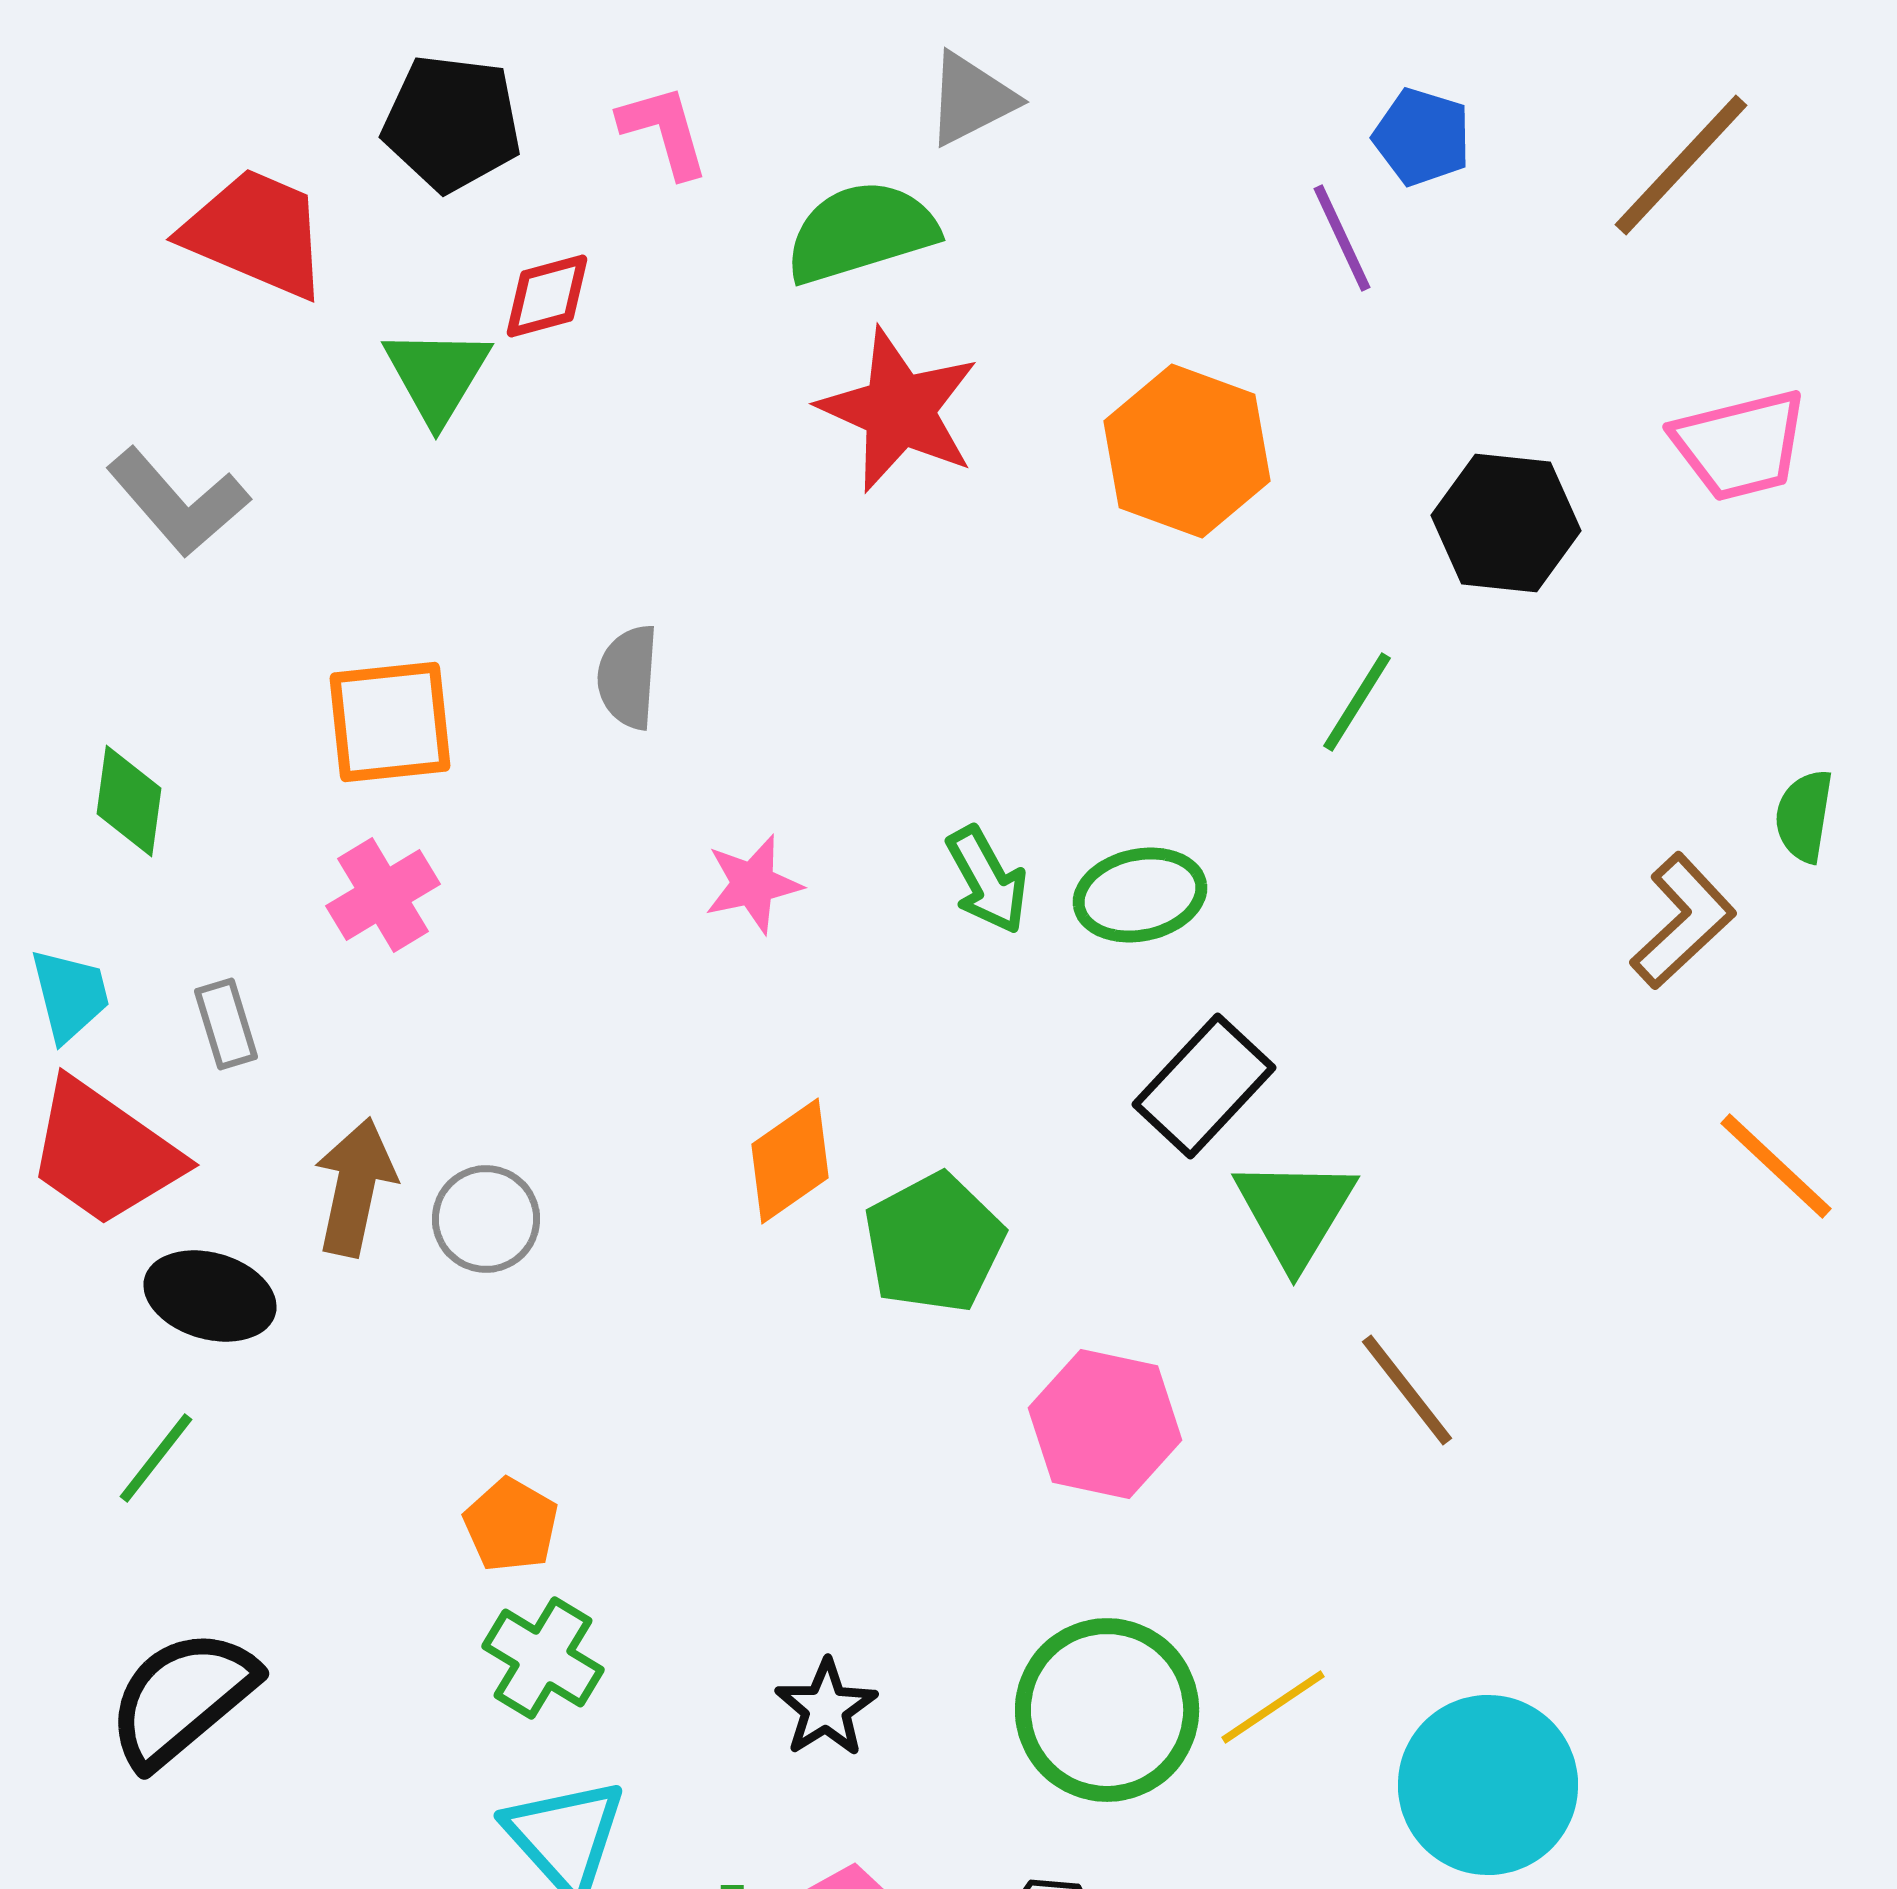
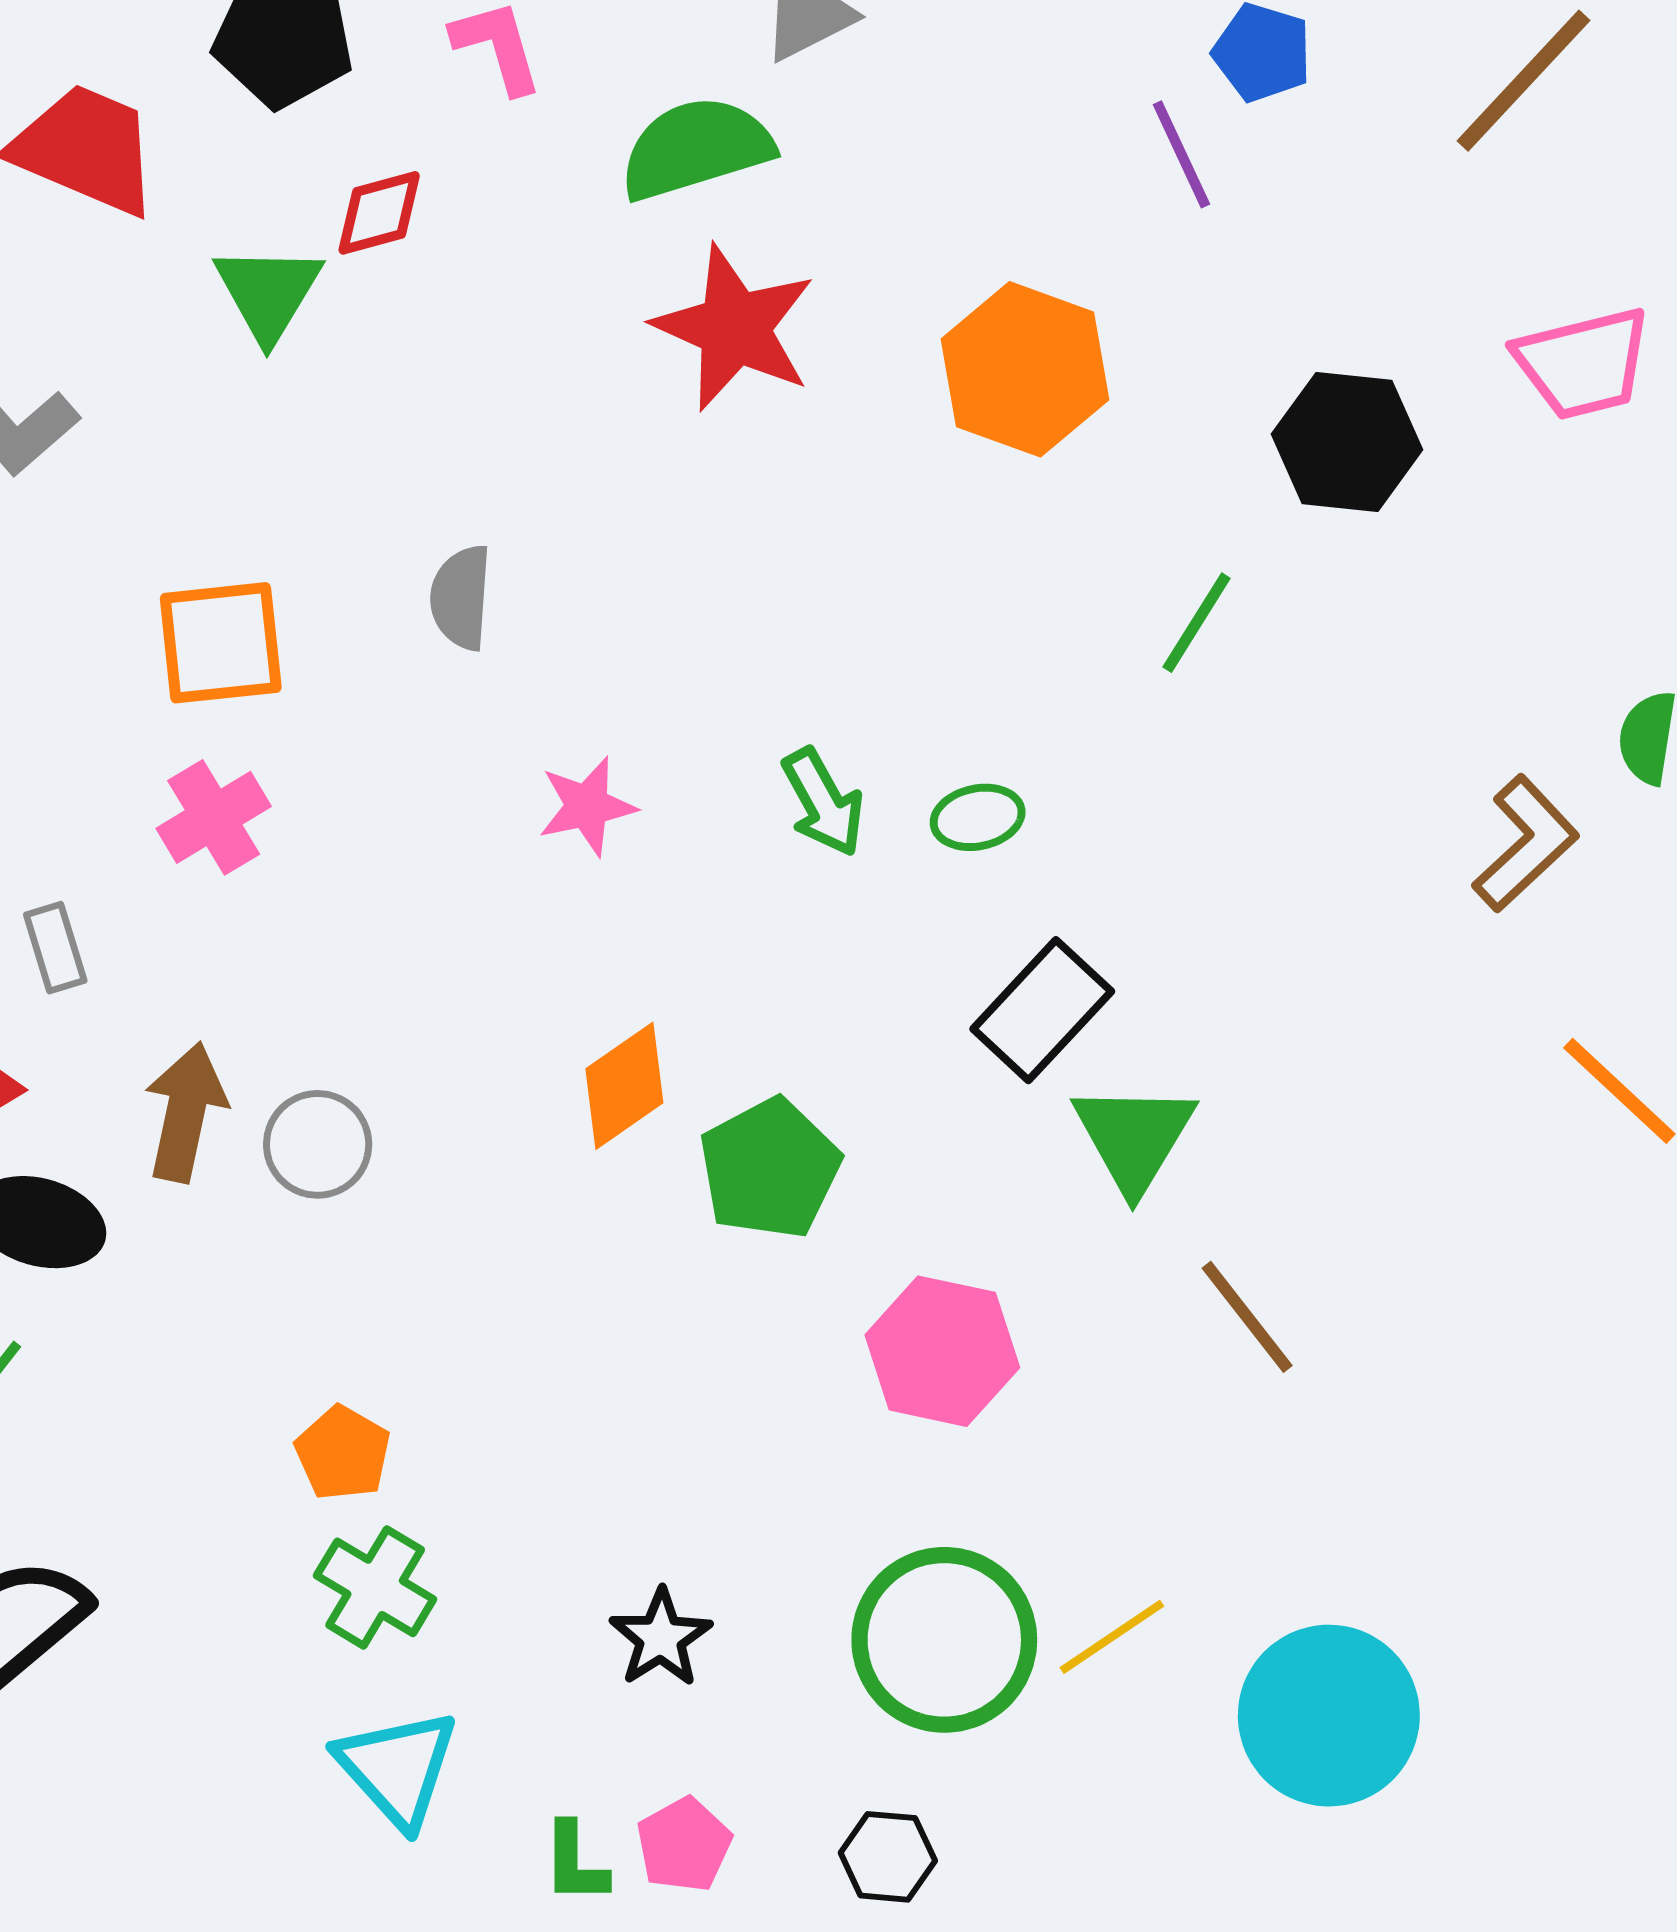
green ellipse: (1140, 895) -> (978, 817), size x0.7

